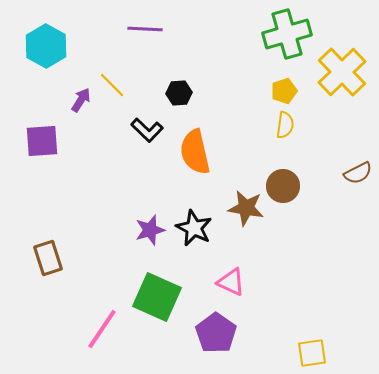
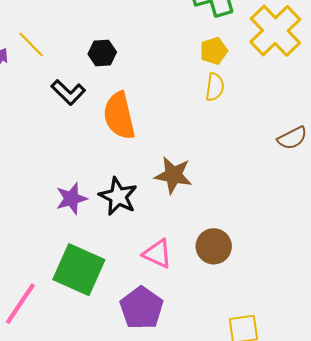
brown circle: (283, 186) -> (214, 246), moved

